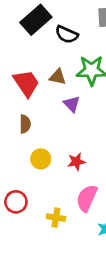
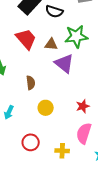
red trapezoid: (26, 83) -> (26, 39), moved
purple triangle: (72, 104) -> (64, 63), size x1.5
red star: (76, 162) -> (83, 106), moved

